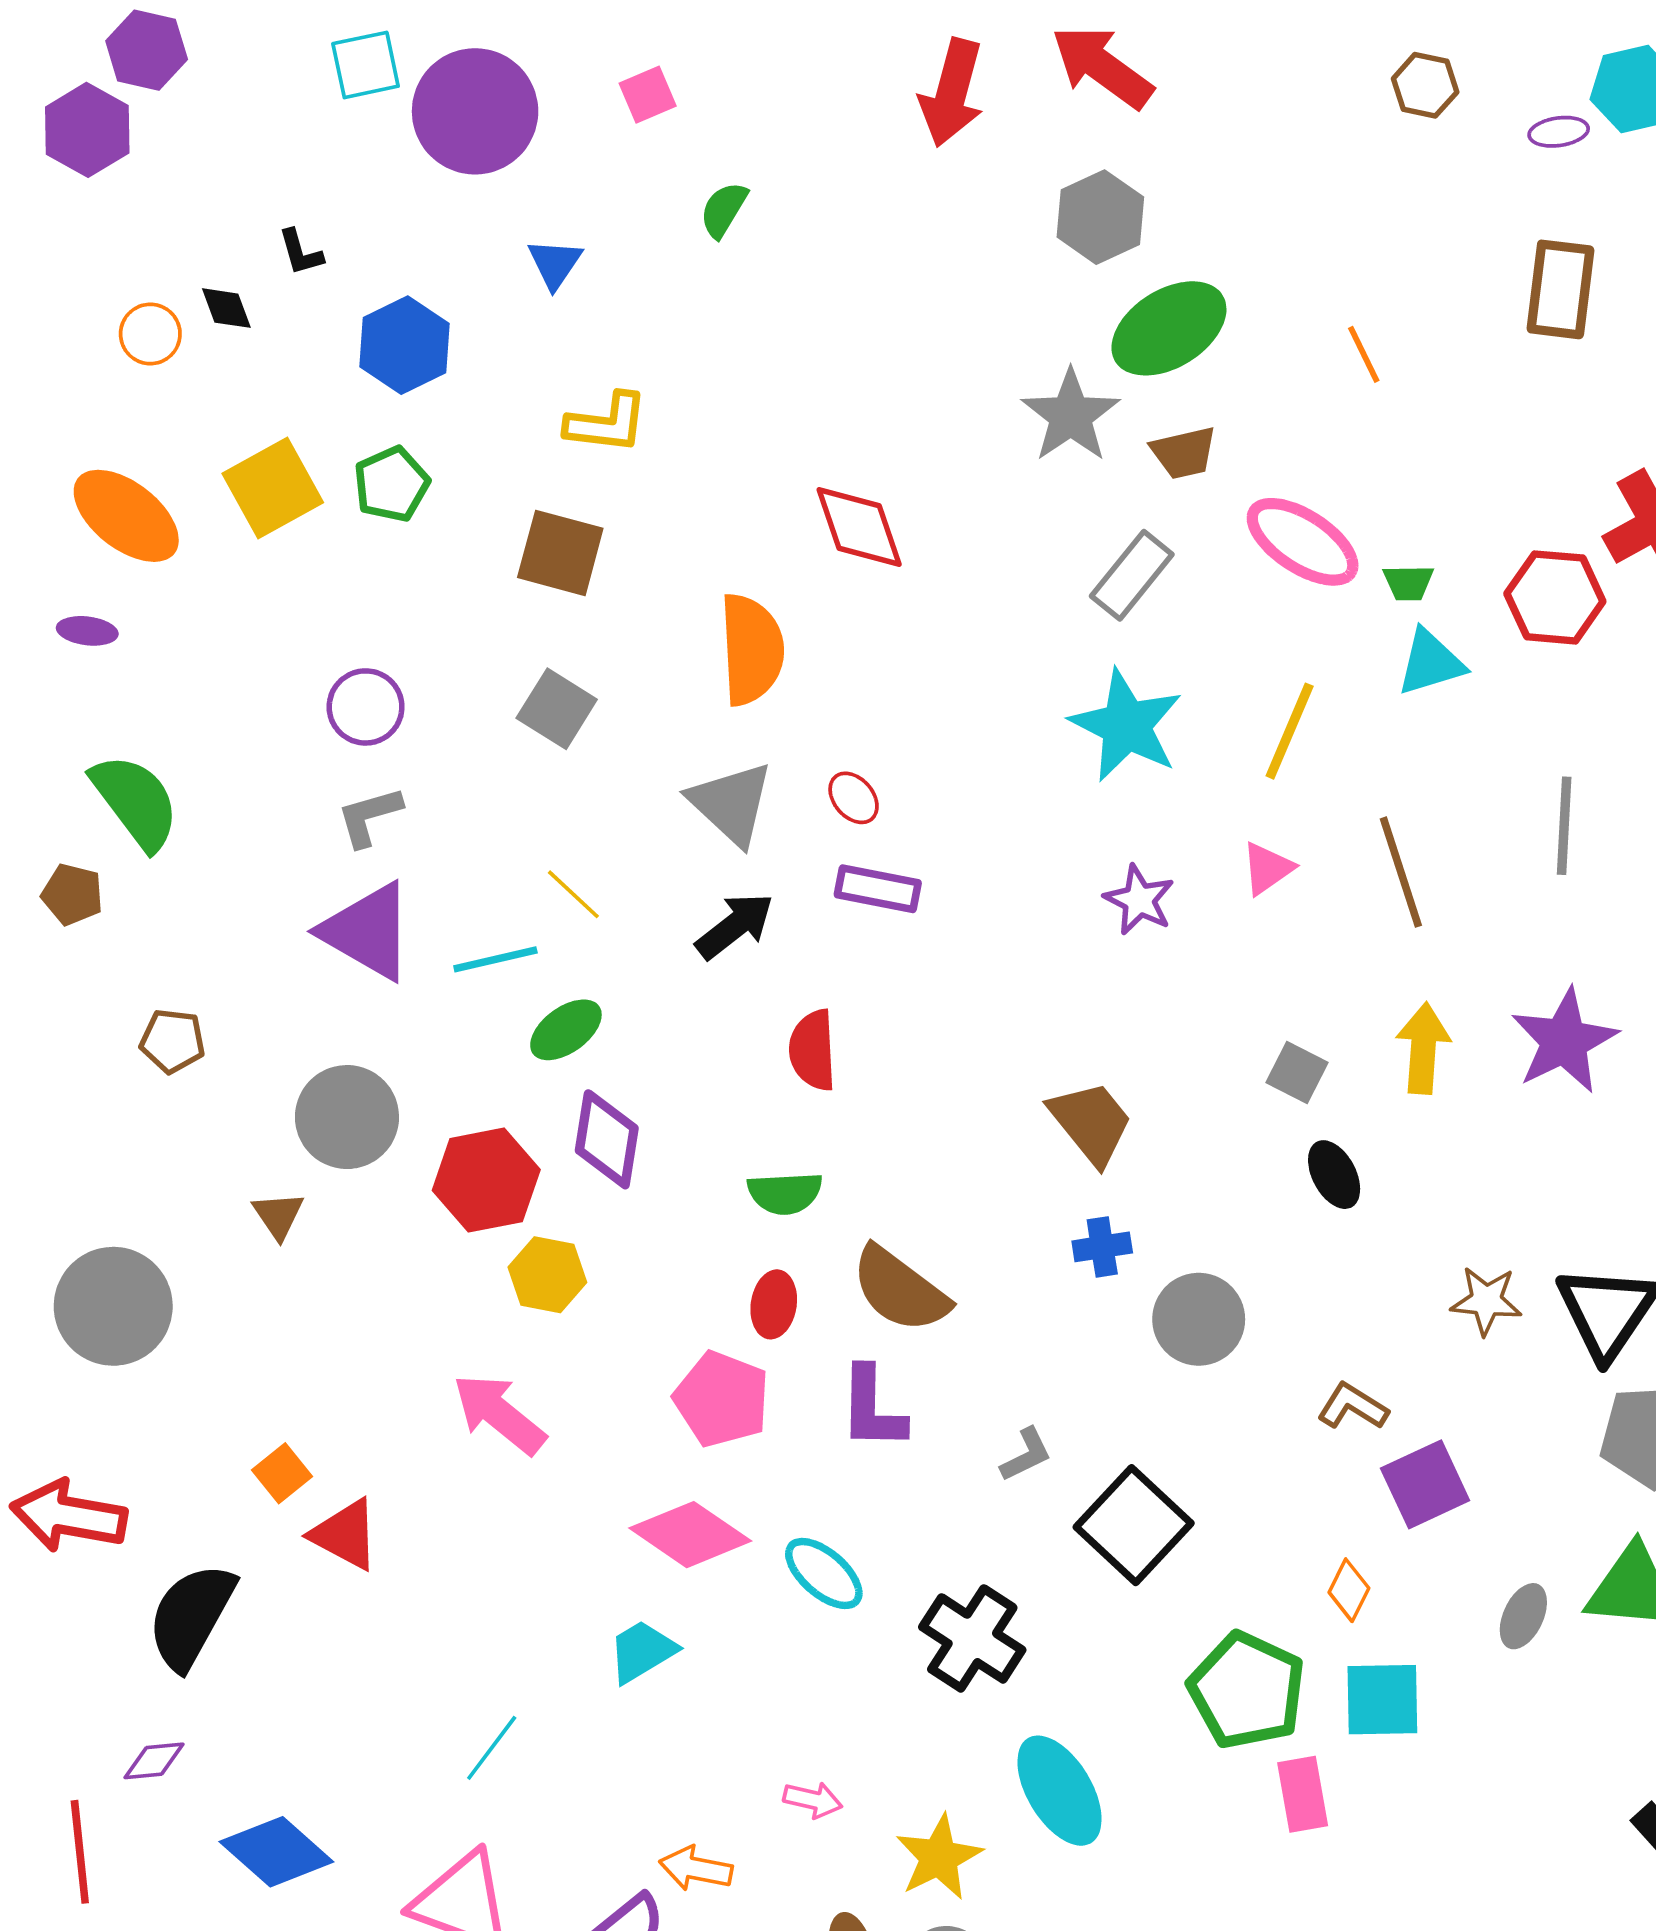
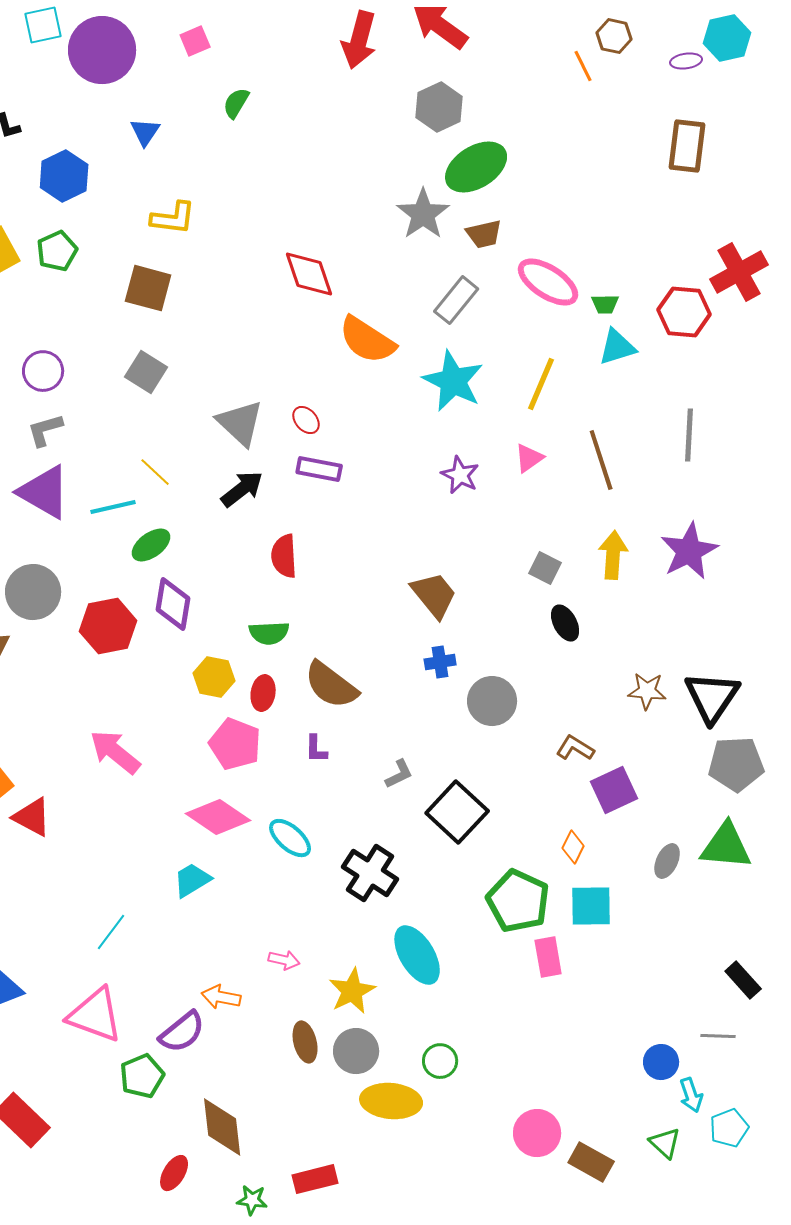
orange line: (1364, 354) -> (583, 66), moved
orange semicircle: (751, 649) -> (367, 340), moved, turned 126
yellow hexagon: (547, 1275) -> (214, 677), moved
purple L-shape: (872, 1408) -> (316, 749), size x0.6

